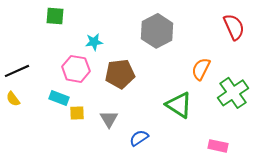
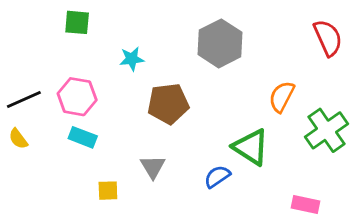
pink hexagon: (76, 69) -> (77, 97), moved
yellow square: (77, 113) -> (108, 191), moved
blue semicircle: (139, 138) -> (217, 177), moved

